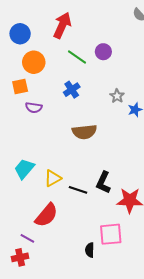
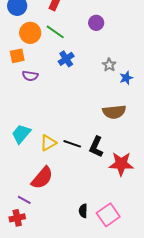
green line: (77, 57) -> (55, 32), moved
brown semicircle: (84, 132) -> (114, 112), moved
black line: (78, 190) -> (72, 144), moved
pink square: (111, 234) -> (108, 215), moved, turned -30

